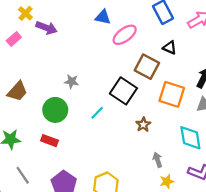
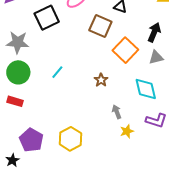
gray star: (72, 82) -> (18, 42), moved, size x1.6
black square: (123, 91) -> (47, 18), moved, turned 35
orange square: (172, 94) -> (125, 50), turned 30

